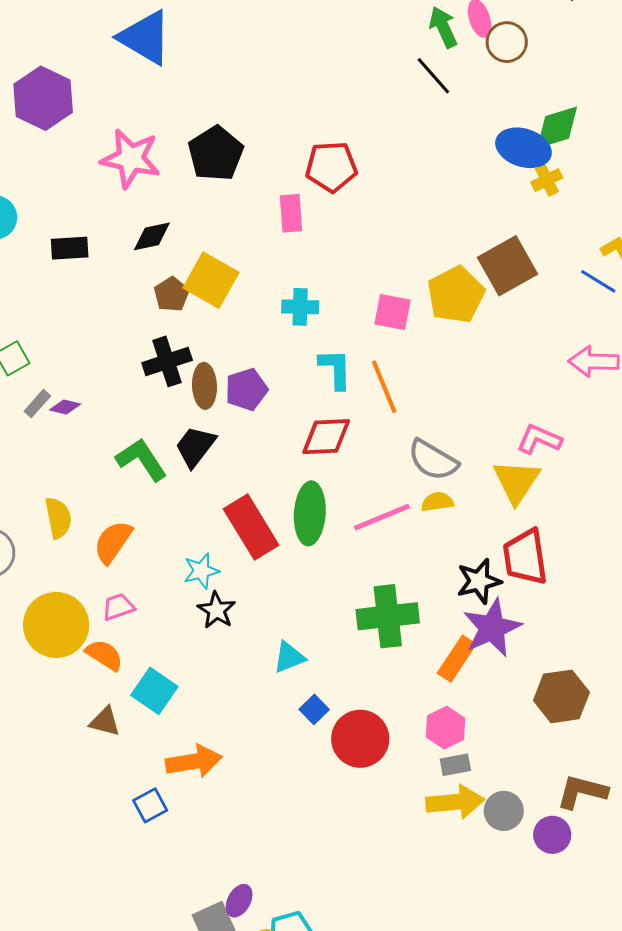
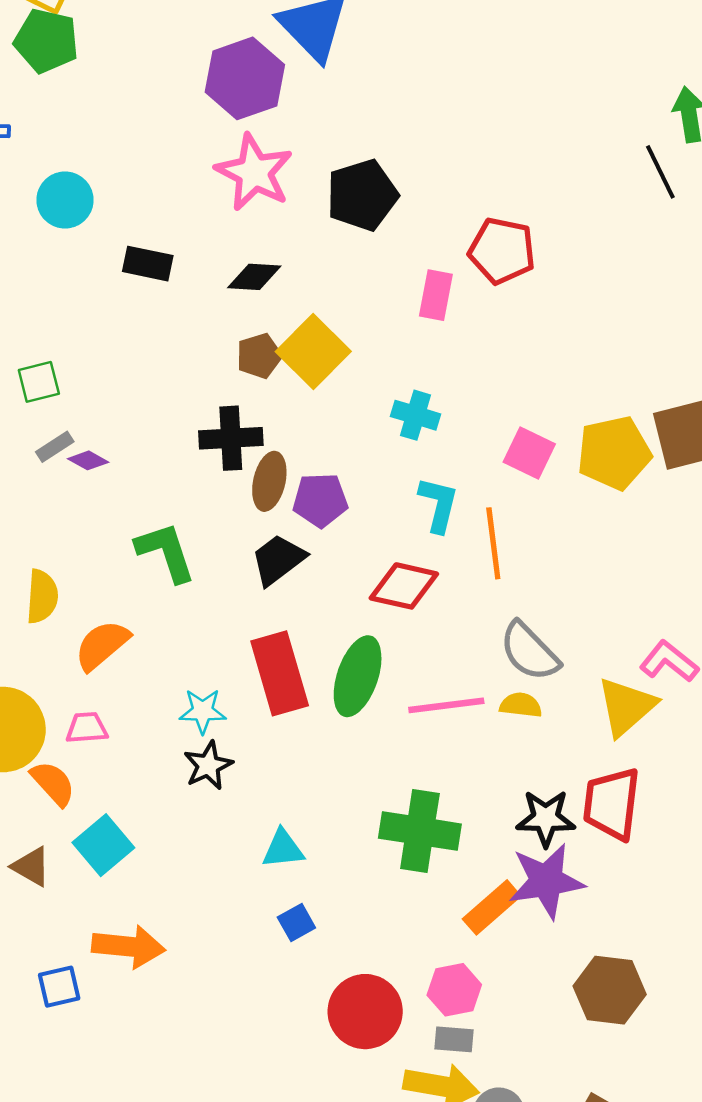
purple hexagon: (43, 98) -> (245, 78), moved
black trapezoid: (195, 447) -> (278, 560), moved
red circle: (360, 739) -> (365, 1012), moved

